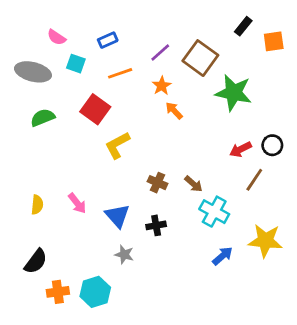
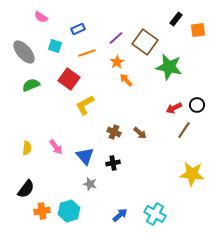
pink semicircle: (56, 37) -> (41, 17), moved
gray ellipse: (33, 72) -> (24, 52), turned 35
cyan cross: (214, 212) -> (155, 214), moved
blue arrow: (223, 256) -> (120, 215), moved

